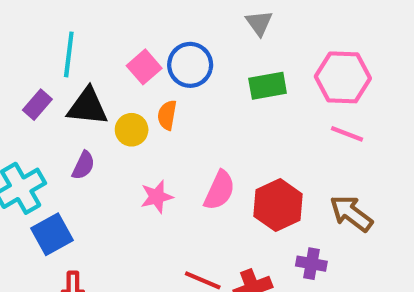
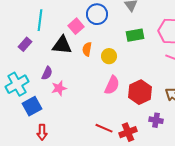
blue circle: (190, 65) -> (97, 14), moved
black triangle: (88, 107) -> (62, 45), moved
yellow circle: (132, 130) -> (109, 56), moved
pink star: (157, 197) -> (59, 88), moved

